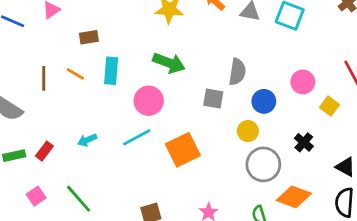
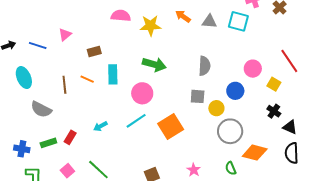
gray square: (213, 98) -> (198, 96), moved
blue circle: (264, 101) -> (235, 91), moved
black cross: (304, 142) -> (274, 111), moved

